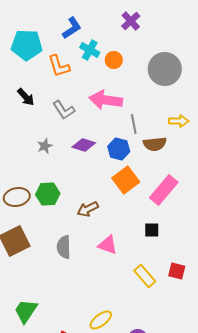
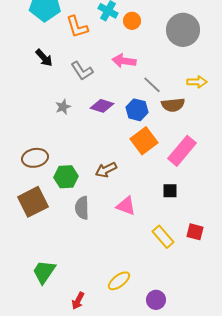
pink arrow: (106, 100) -> (124, 61), size x0.7
gray line: (134, 124) -> (152, 85), turned -36
green hexagon: (48, 194) -> (66, 177), moved

